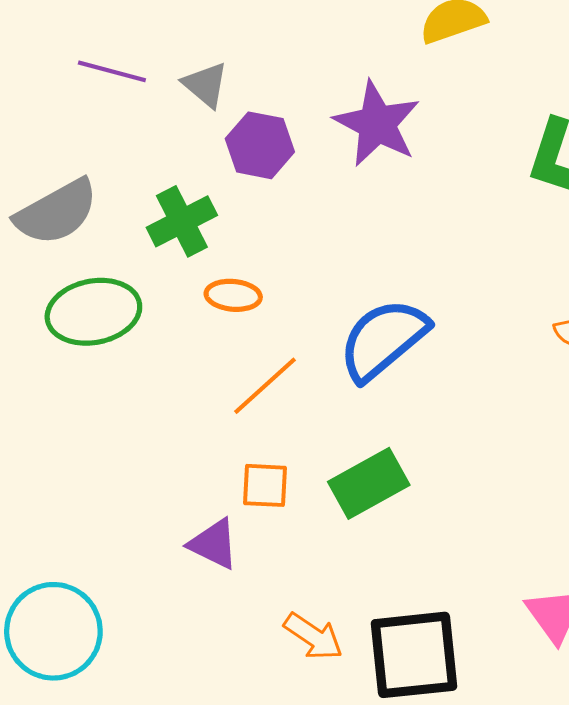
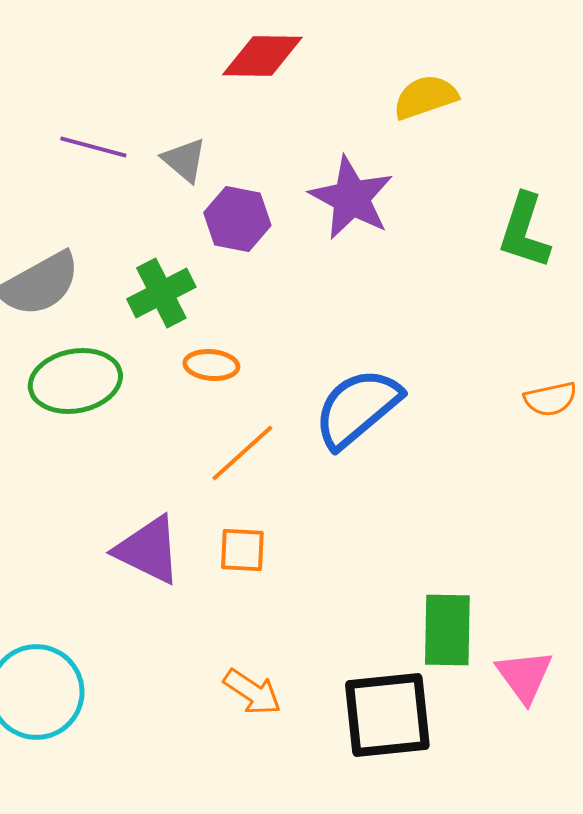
green rectangle: (369, 483) -> (447, 630), moved, turned -60
purple triangle: (214, 544) -> (148, 550), moved, size x1.4
orange arrow: (313, 636) -> (252, 692), moved

